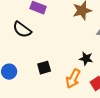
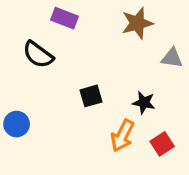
black square: (44, 68) -> (91, 96), moved

